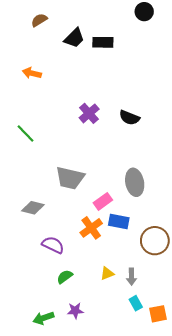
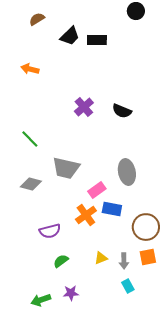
green line: (25, 134) -> (30, 139), moved
gray diamond: (33, 208) -> (31, 184), moved
purple semicircle: (53, 245) -> (50, 231), turned 140
orange square: (158, 314) -> (148, 257), moved

